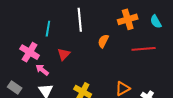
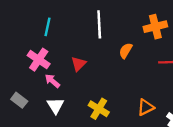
cyan line: (48, 29) -> (48, 27), moved

